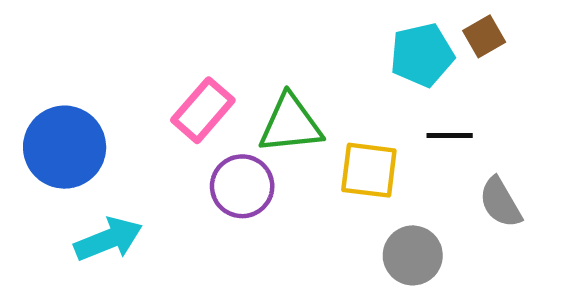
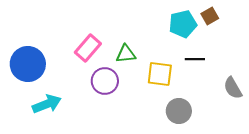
green triangle: (291, 124) -> (126, 54), size x0.7
gray semicircle: (500, 202) -> (233, 88), moved

